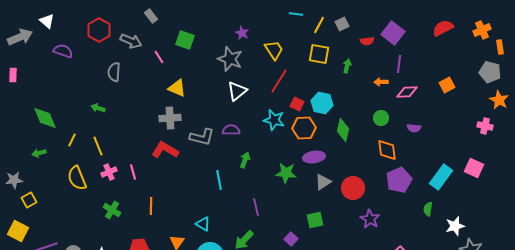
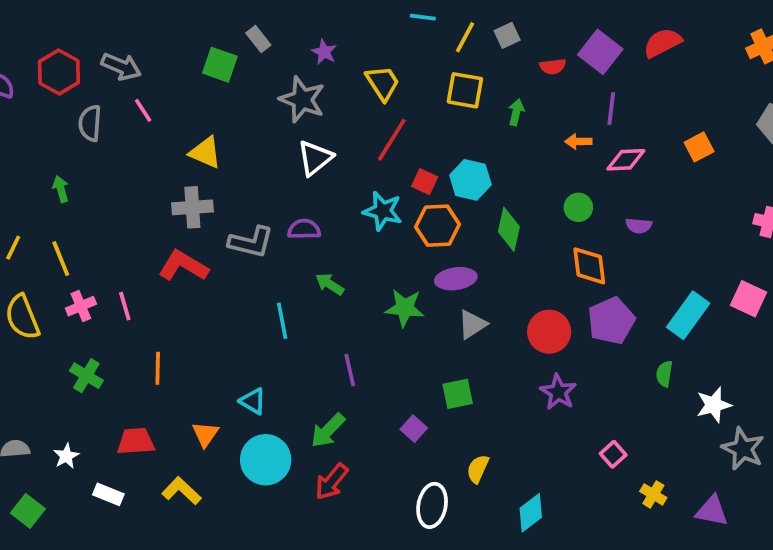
gray rectangle: (151, 16) -> (258, 39), moved
red semicircle: (443, 28) -> (662, 43), moved
red hexagon: (99, 30) -> (59, 72), moved
pink line: (159, 57) -> (143, 110), moved
green arrow: (98, 108) -> (61, 189), turned 56
green arrow: (245, 160) -> (330, 284), turned -77
red circle: (353, 188) -> (549, 332), moved

